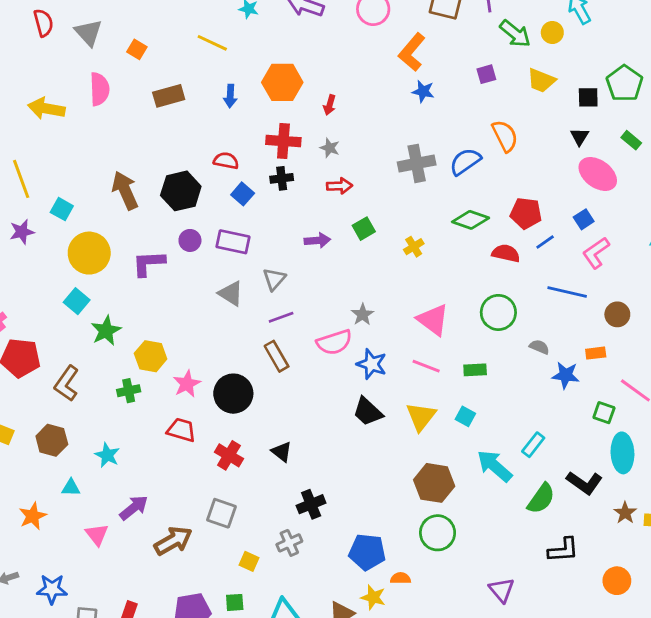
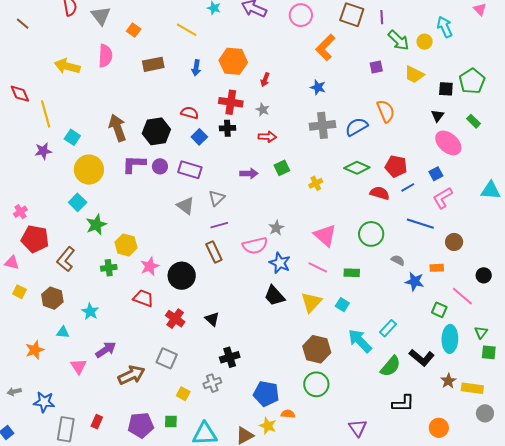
blue star: (423, 91) -> (318, 87), moved
purple L-shape: (149, 263) -> (134, 164), moved

